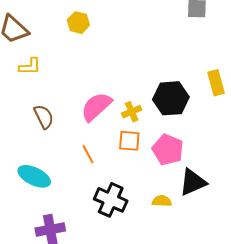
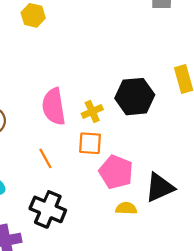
pink semicircle: (96, 107) -> (54, 107), turned -56
pink pentagon: (168, 150) -> (116, 172), moved
black cross: (111, 200) -> (48, 209), moved

